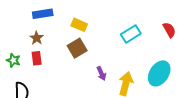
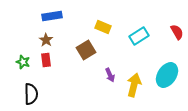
yellow rectangle: (79, 25) -> (103, 27), moved

